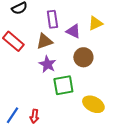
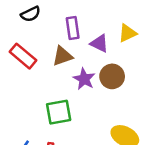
purple star: (47, 64) -> (84, 79), moved
green square: (63, 85) -> (59, 112), moved

